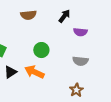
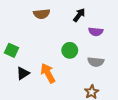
green circle: (41, 50) -> (70, 50), moved
orange arrow: (34, 72) -> (48, 73), turned 36

